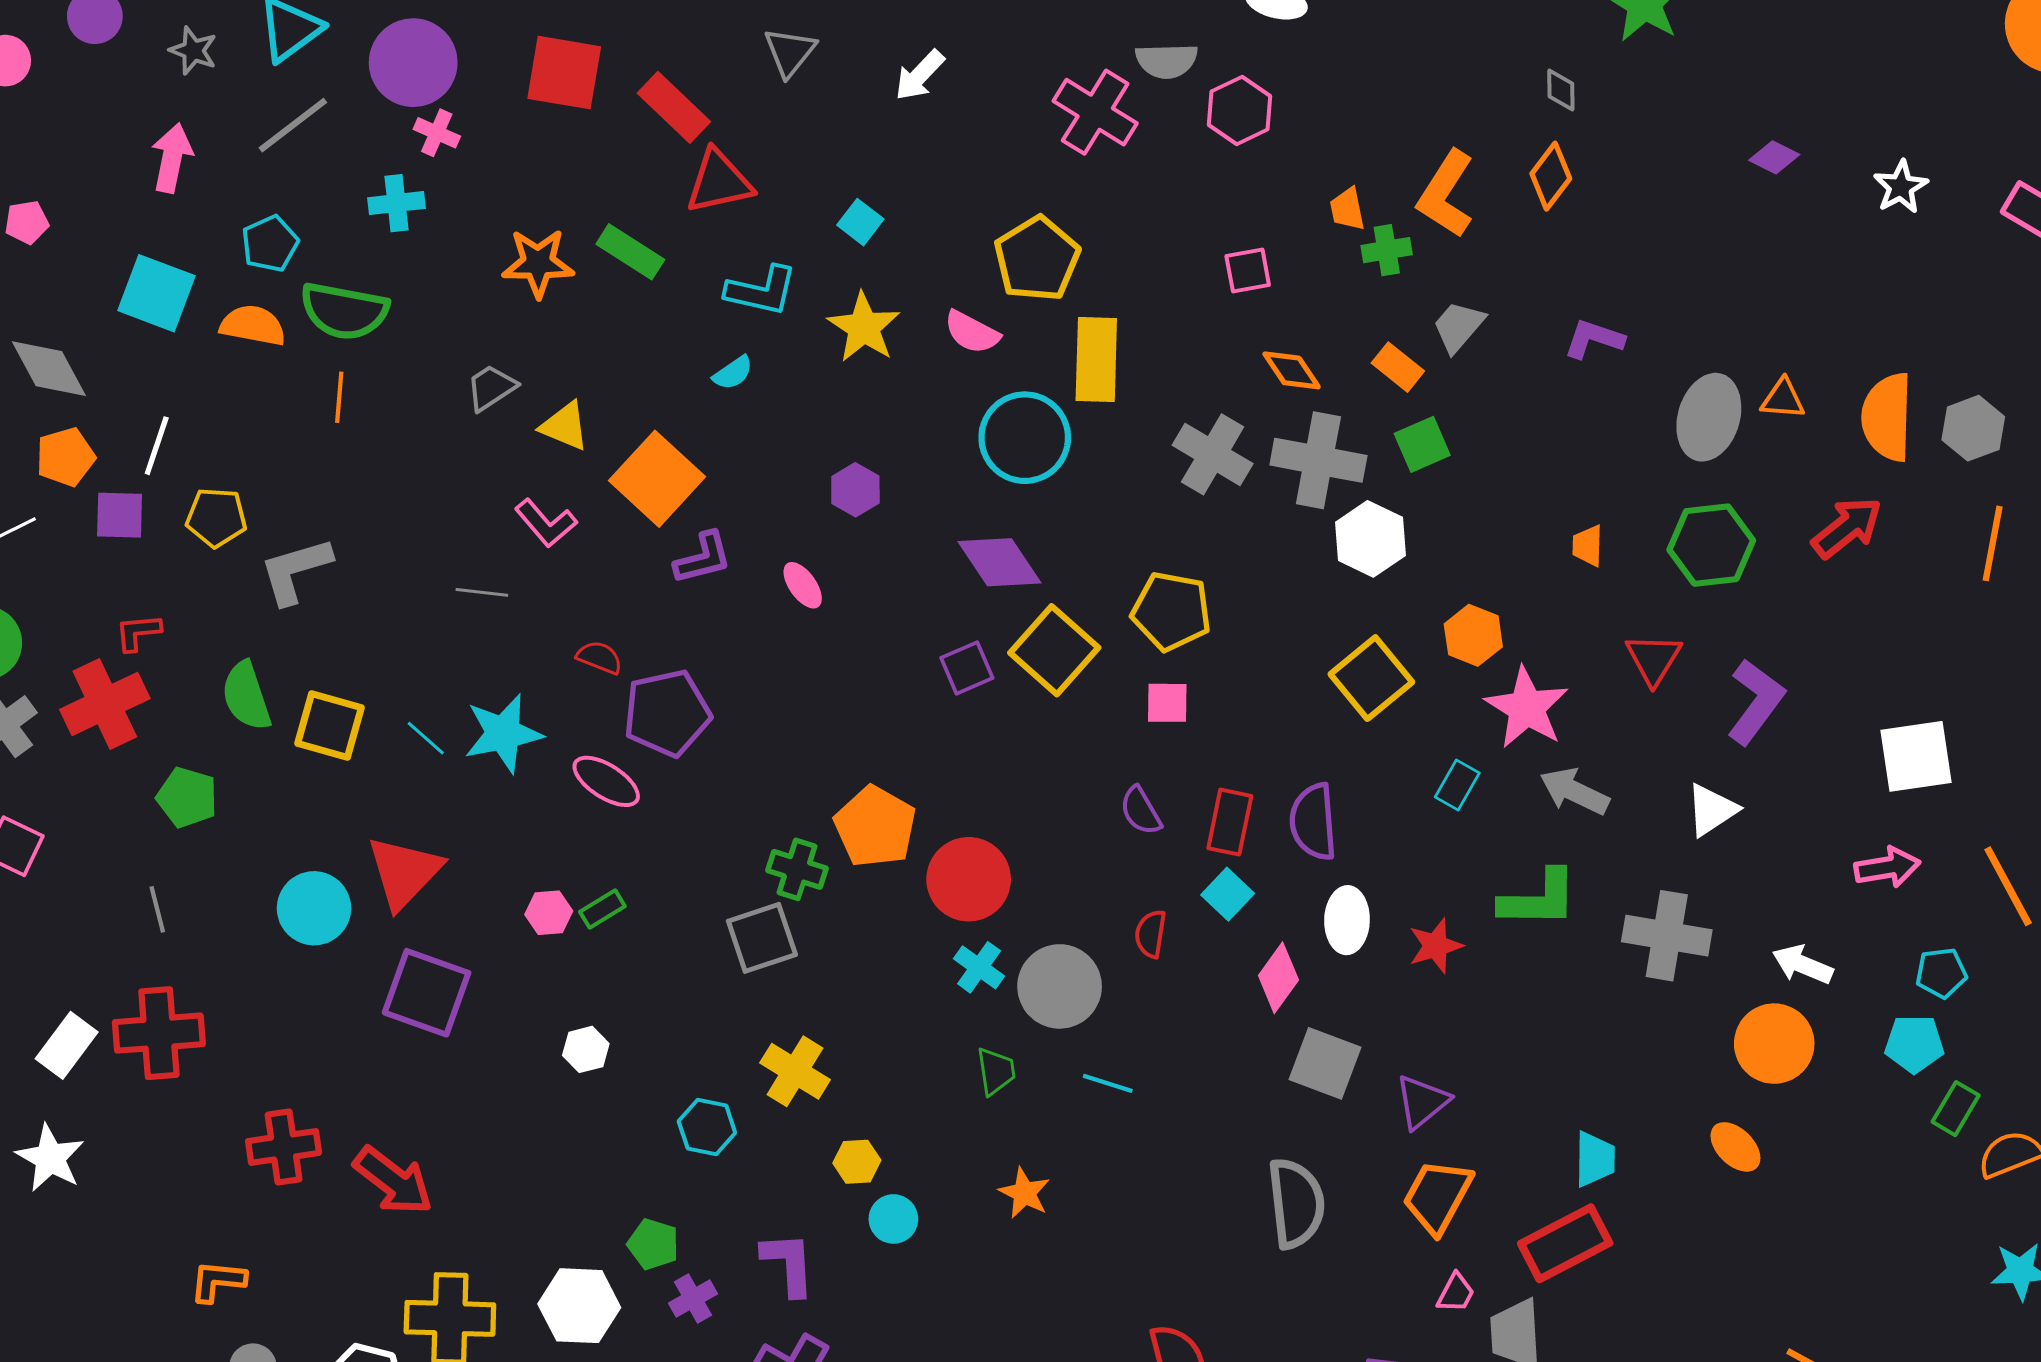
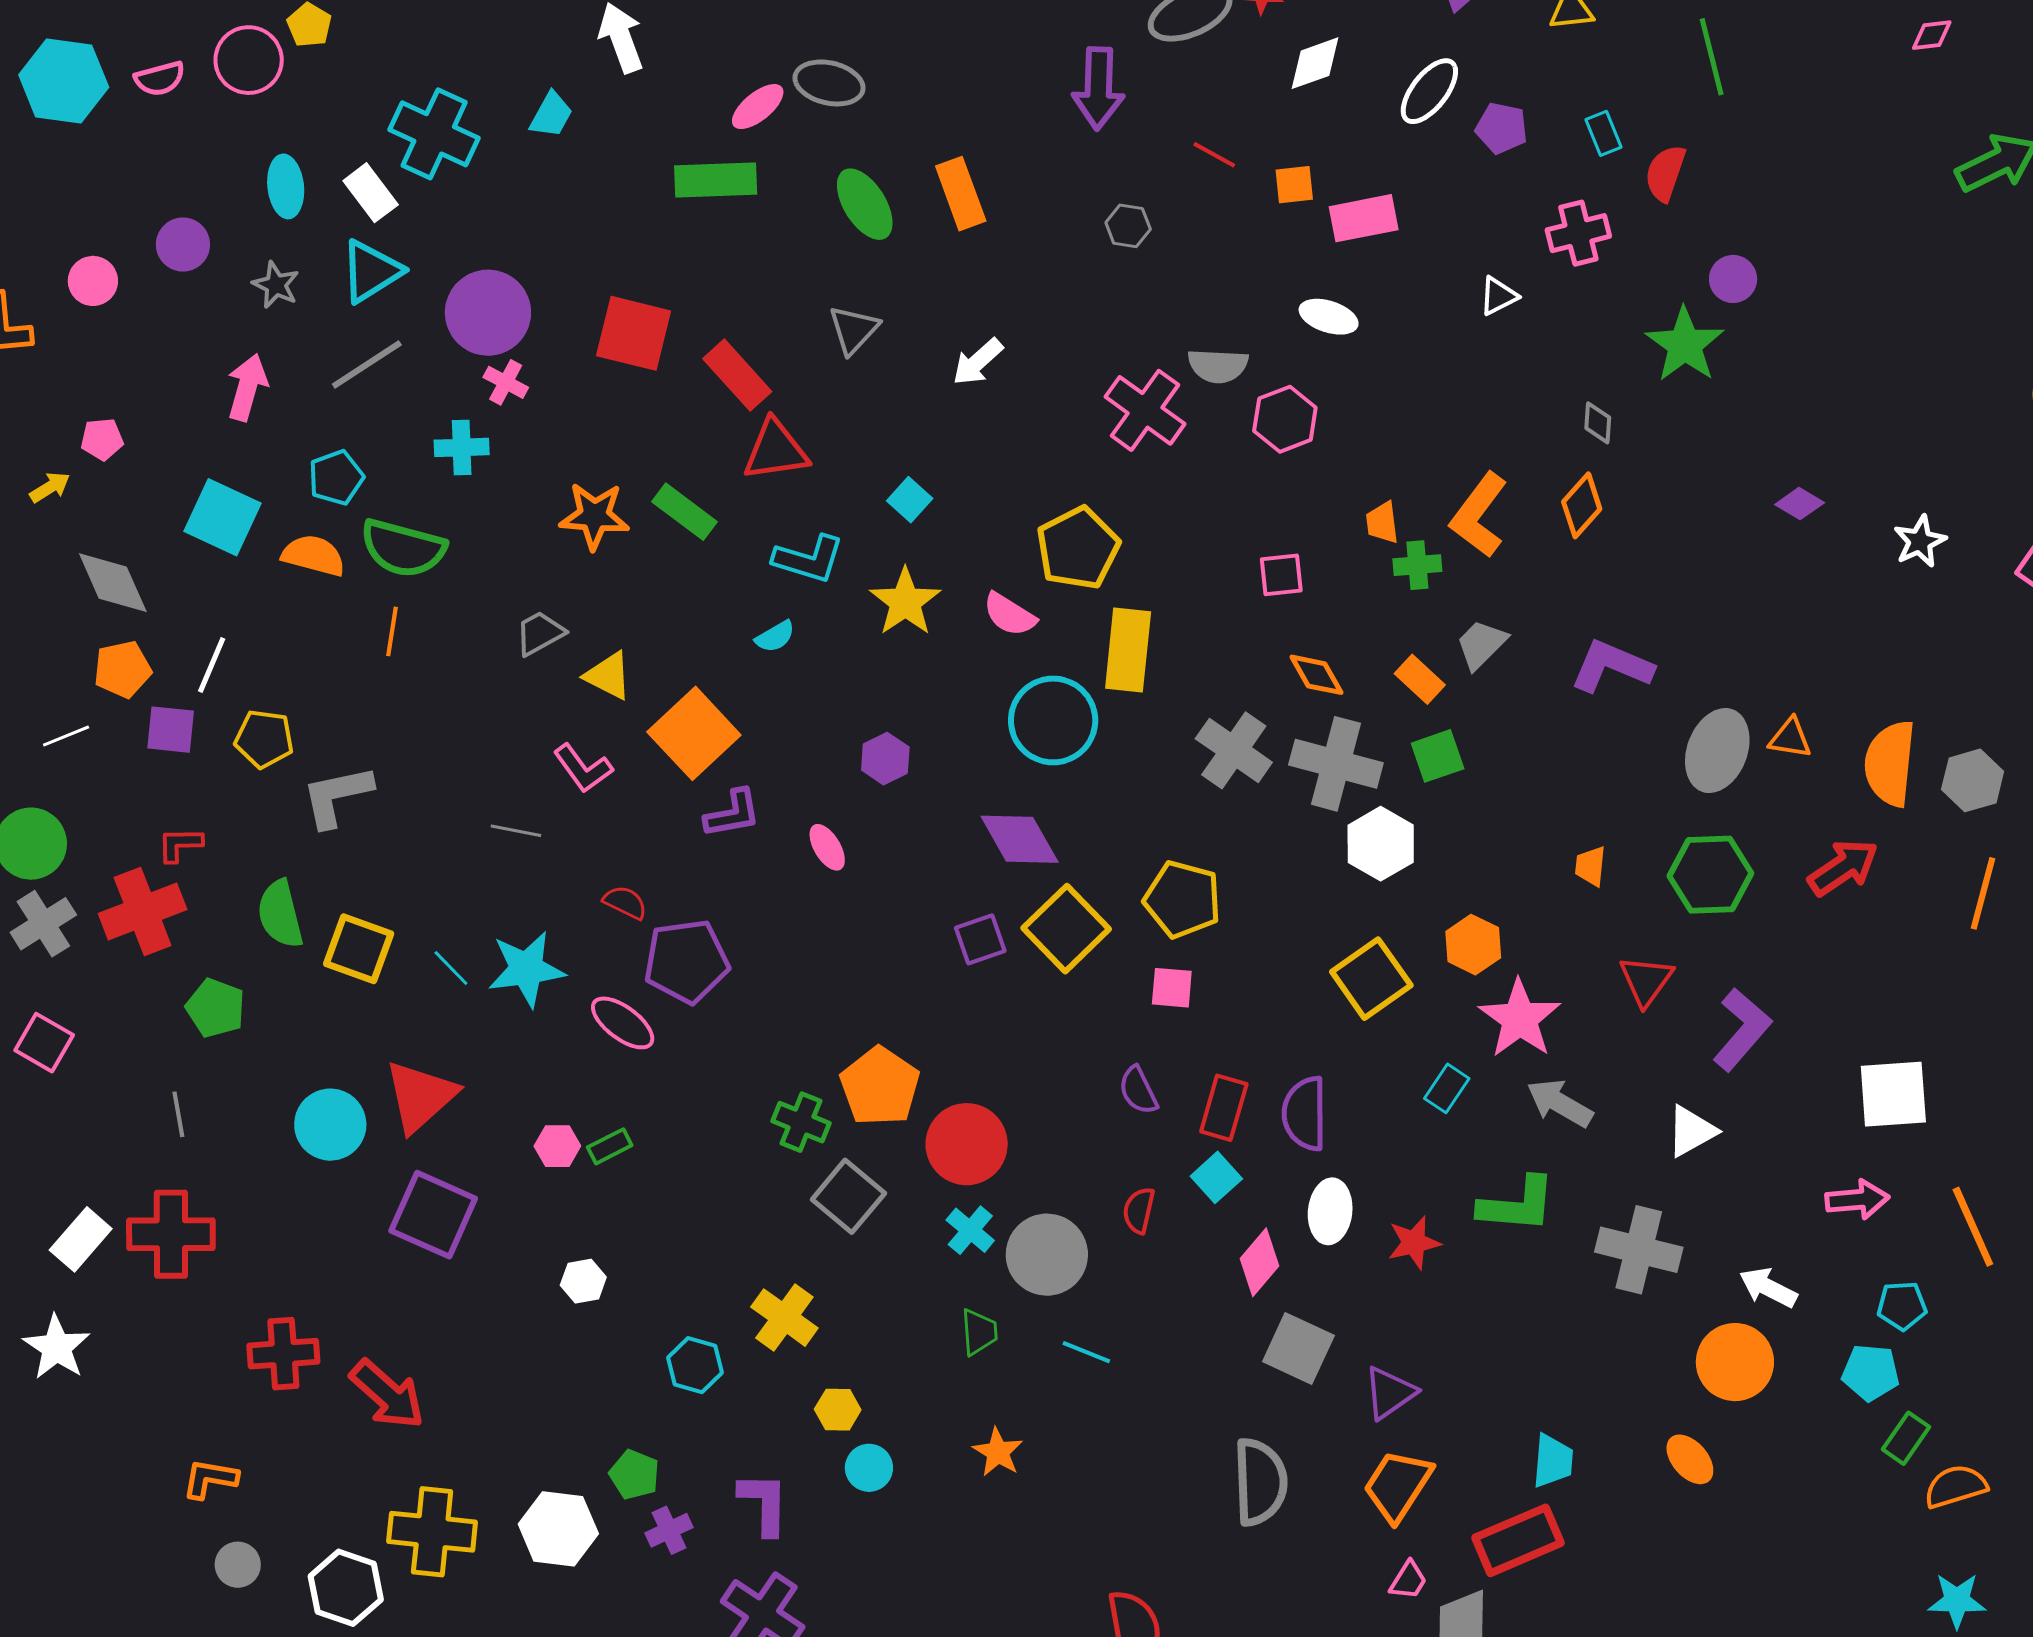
purple L-shape: (1594, 339) -> (1612, 666), size x1.4
gray square: (762, 938) -> (848, 1196), moved, turned -36

